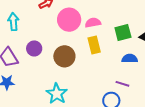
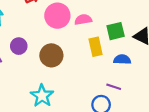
yellow rectangle: (94, 45) -> (96, 47), moved

